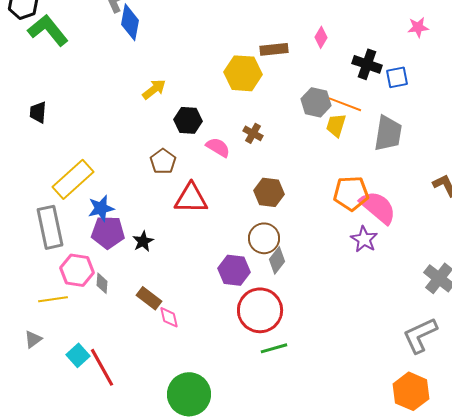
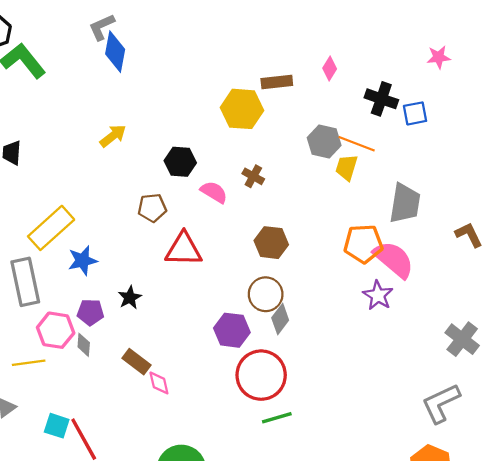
yellow arrow: (154, 89) -> (113, 136), moved
gray trapezoid: (388, 133) -> (405, 203), moved
brown pentagon: (163, 161) -> (152, 208), turned 30
purple pentagon: (108, 232) -> (90, 312), moved, size x0.7
cyan square: (78, 355) -> (57, 426), turned -30

